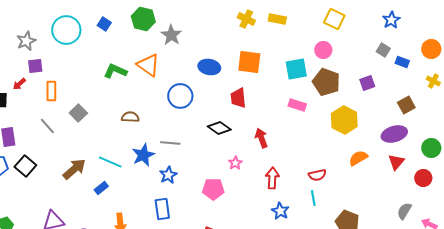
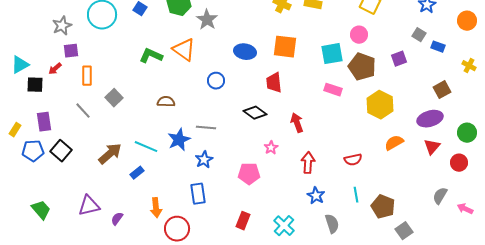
orange circle: (431, 49) -> (467, 21), moved
purple square: (367, 83) -> (399, 59), moved
blue circle: (180, 96) -> (216, 81), size x0.7
cyan line: (313, 198) -> (356, 195), moved

